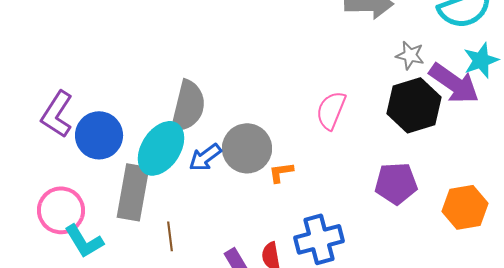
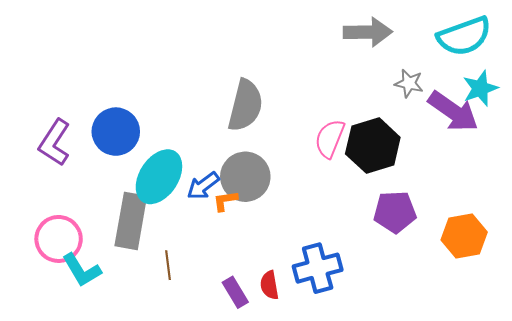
black hexagon: (414, 105) -> (373, 146), moved
gray semicircle: (188, 106) -> (245, 105), moved
blue circle: (99, 135) -> (116, 132), moved
orange L-shape: (281, 172) -> (225, 201), moved

